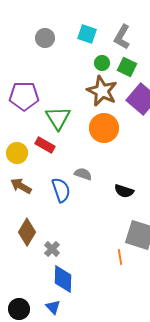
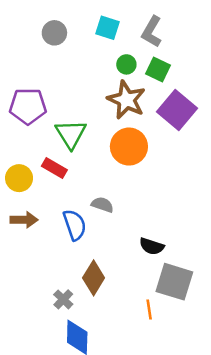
brown arrow: (21, 186) -> (24, 220), turned 150
black semicircle: (124, 191) -> (152, 246), moved
brown diamond: (27, 232) -> (94, 278), moved

